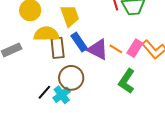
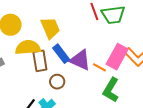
pink rectangle: (135, 48) -> (117, 57), size x1.4
orange line: (116, 49) -> (100, 67), moved
brown circle: (71, 78) -> (57, 82), moved, size x0.6

